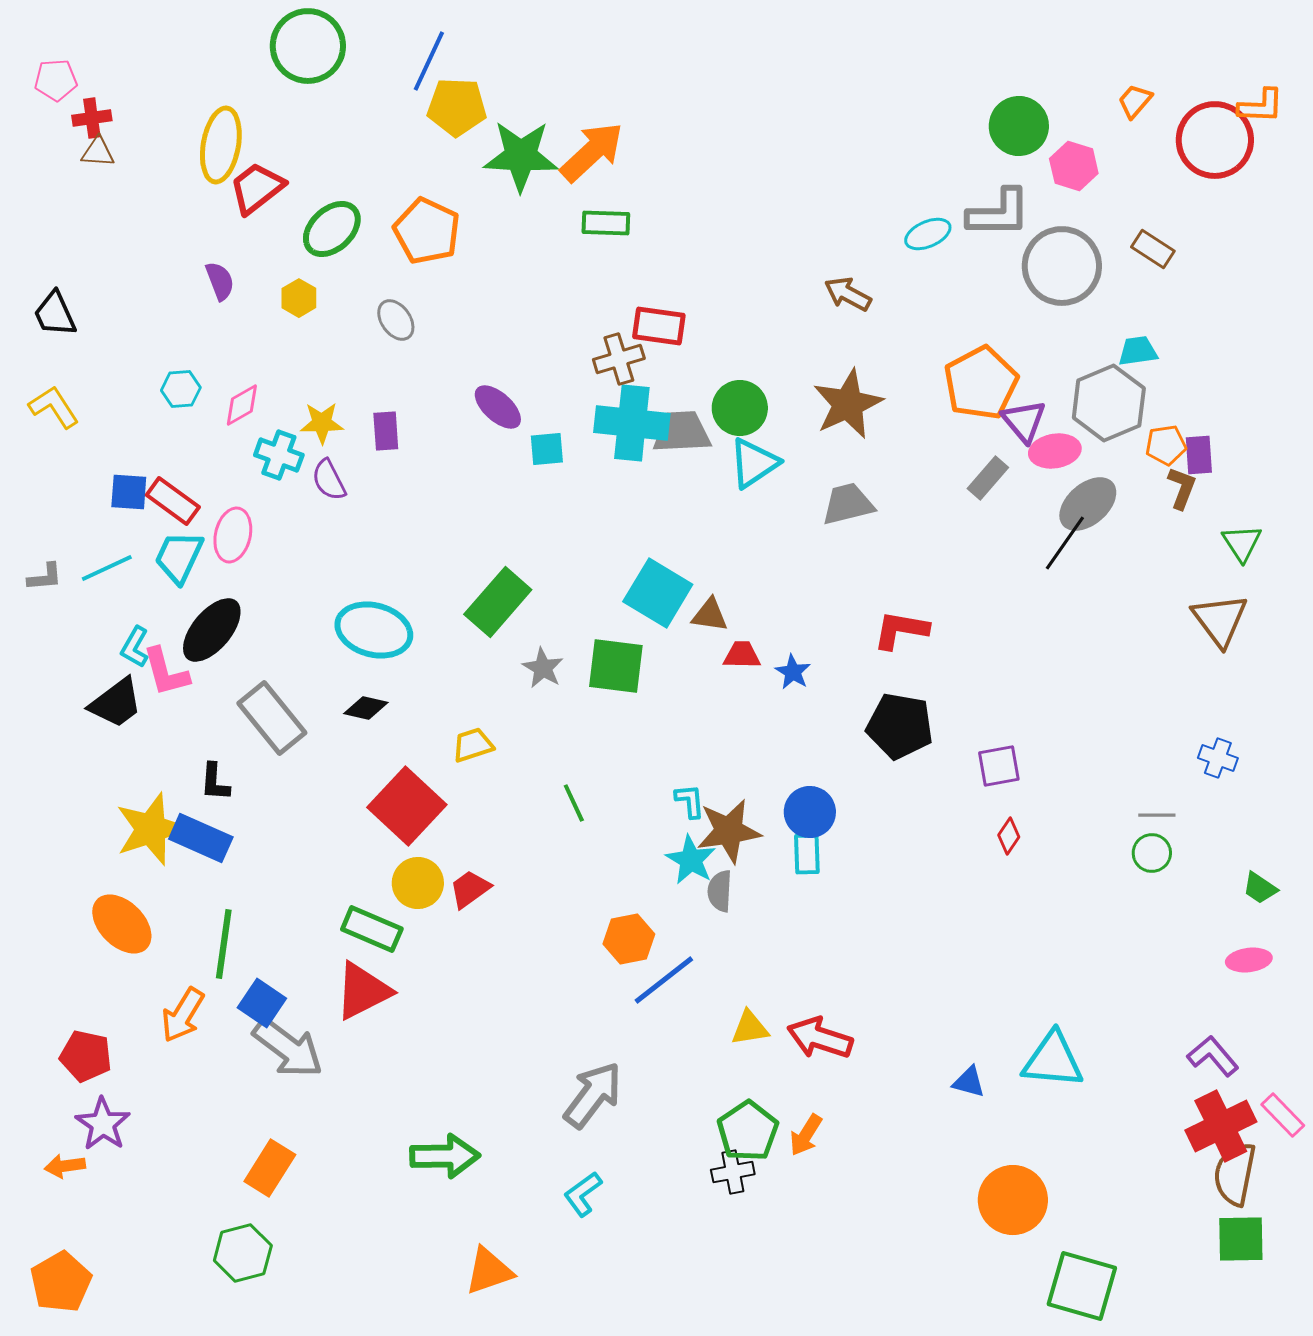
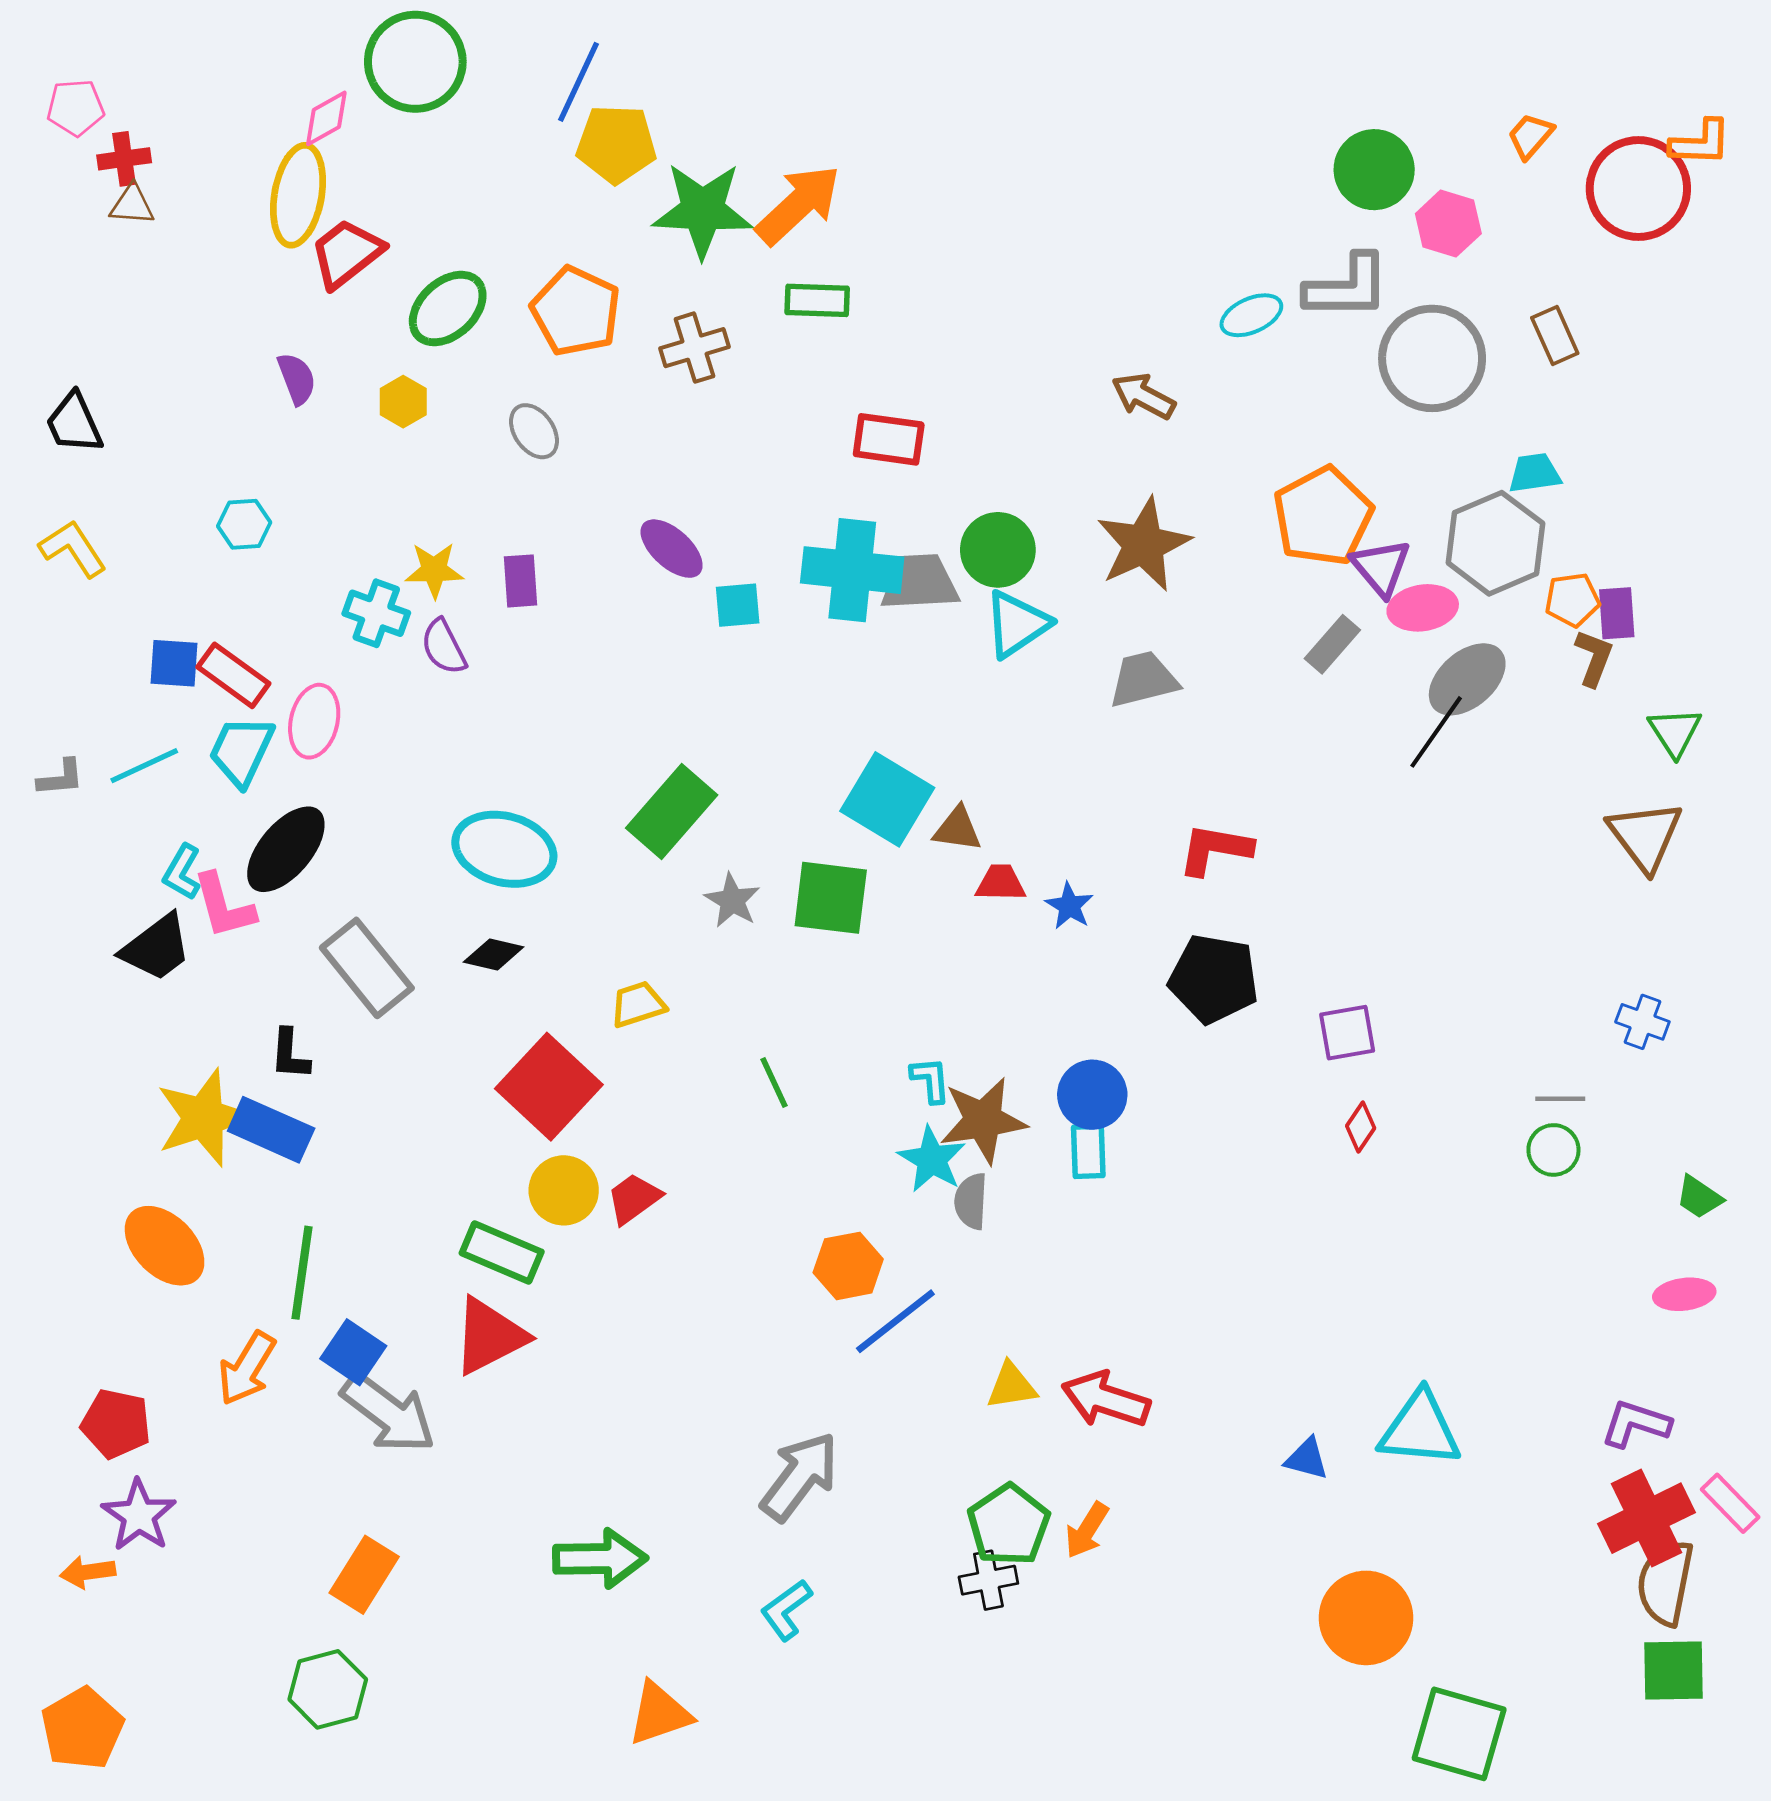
brown rectangle: (1153, 249) -> (1555, 335), turned 33
brown cross: (619, 359) -> (694, 348), moved
pink diamond: (242, 405) -> (326, 118), moved
purple L-shape: (1213, 1056) -> (1636, 1424), turned -32

